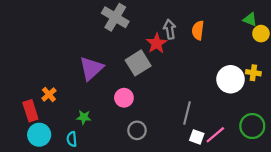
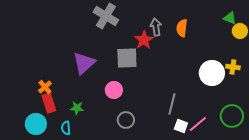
gray square: (138, 63) -> (127, 58), turned 30
red rectangle: (30, 111) -> (49, 103), moved

